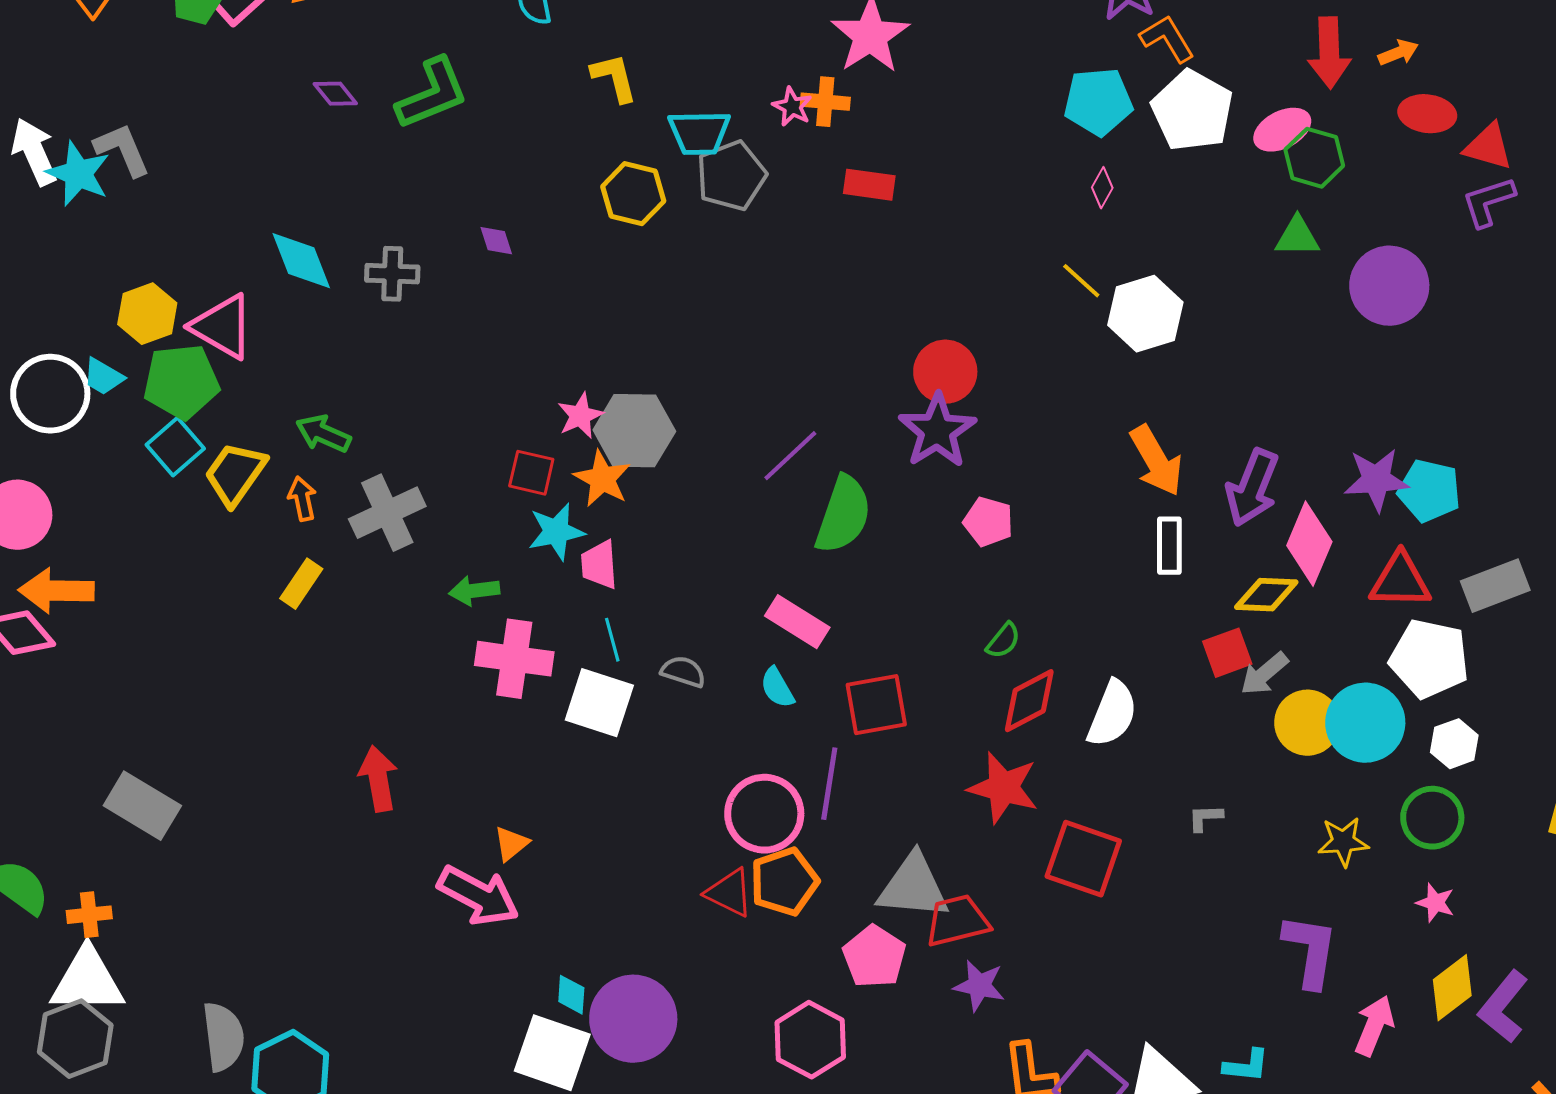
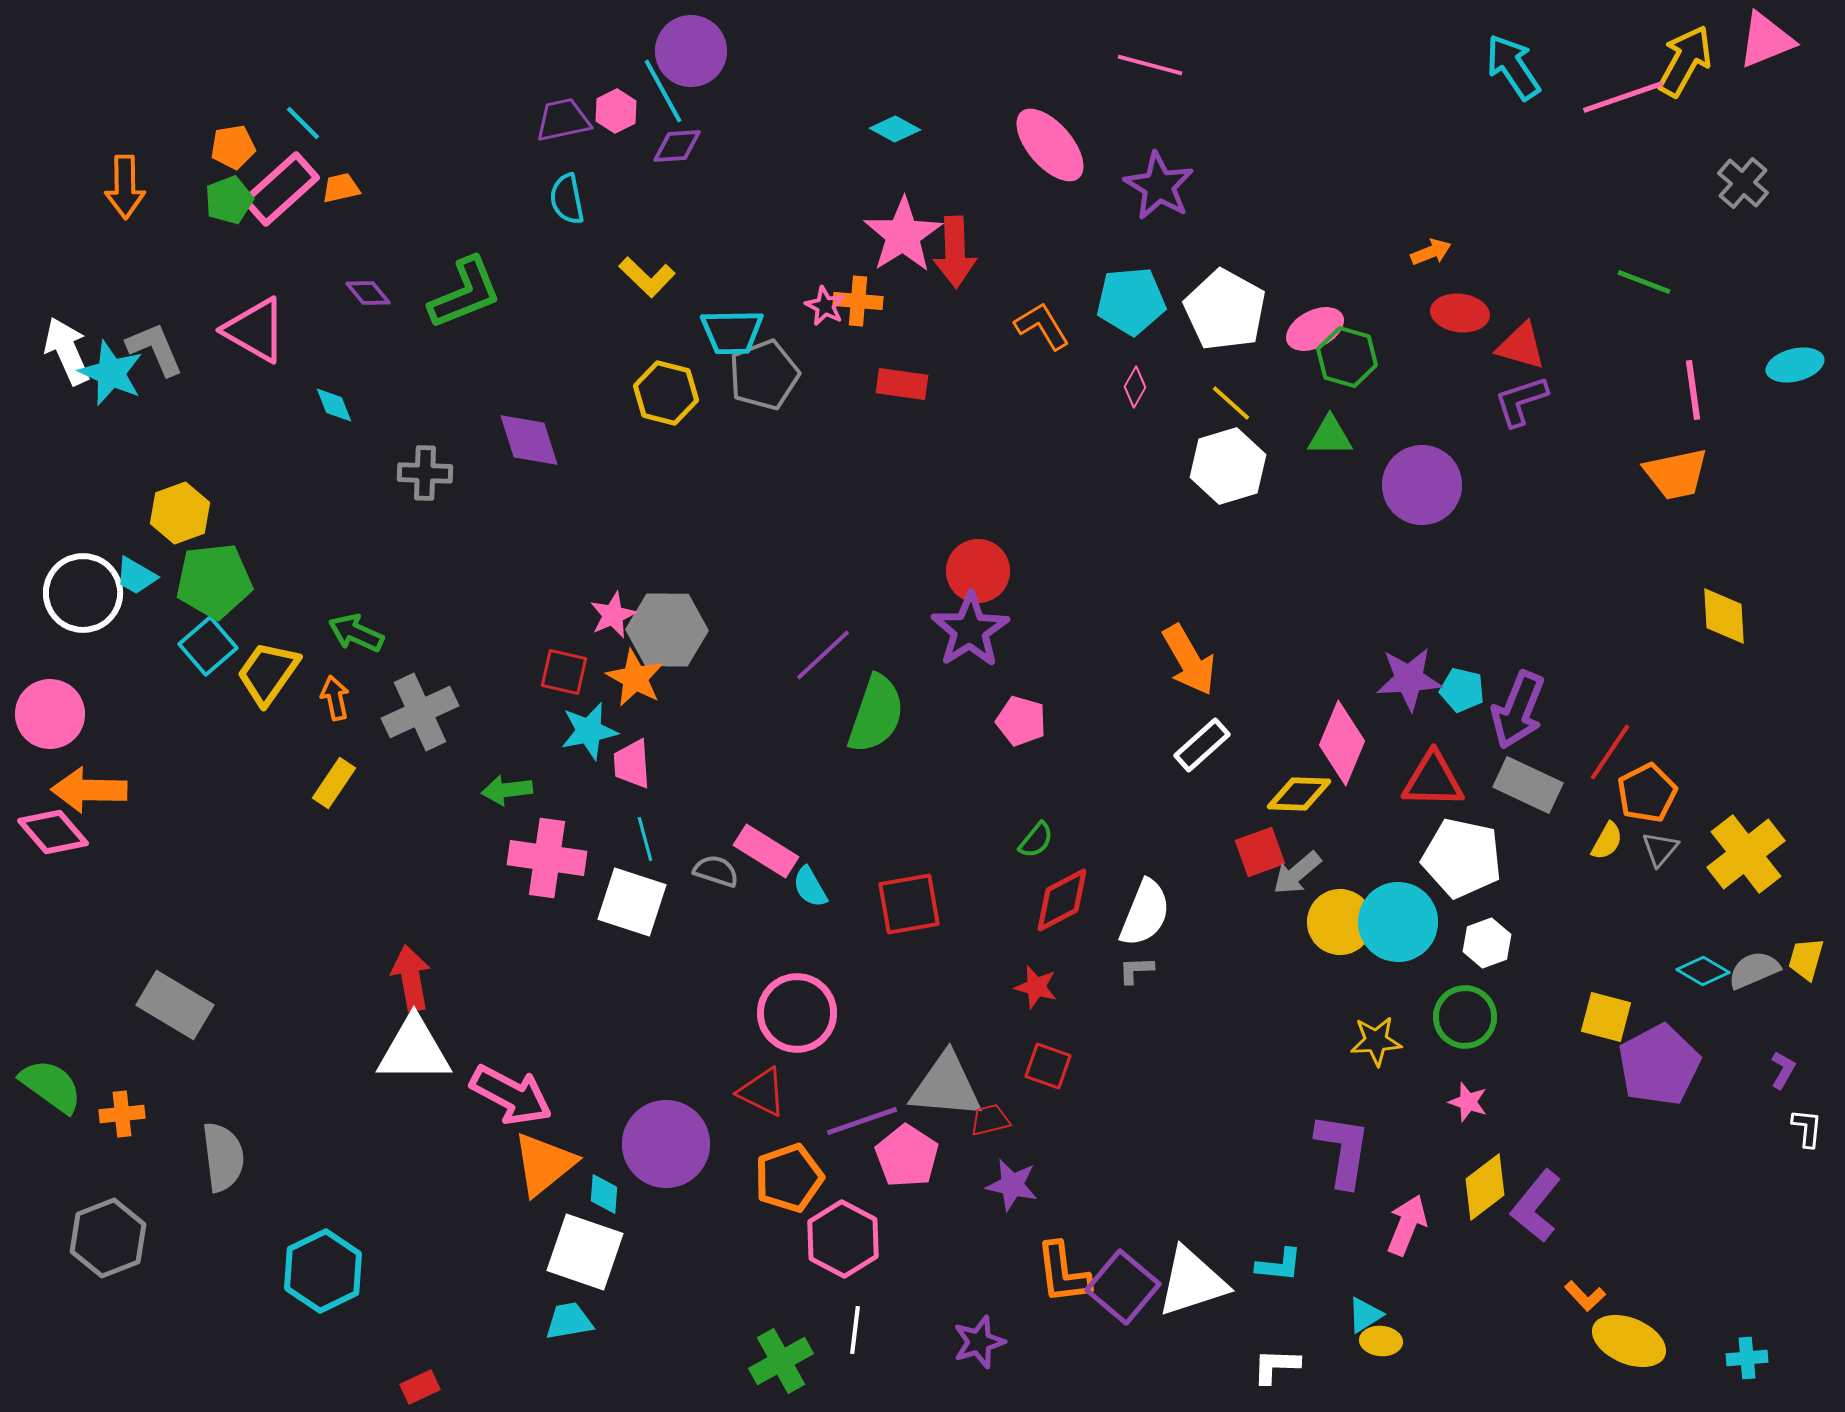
orange L-shape: (1167, 39) -> (1042, 326), moved
red arrow: (1329, 53) -> (955, 252), moved
yellow L-shape: (614, 78) -> (647, 277), turned 148
purple diamond: (496, 241) -> (529, 440), size x1.8
cyan diamond: (301, 261) -> (334, 405), moved, size x0.6
yellow line: (1081, 281) -> (1231, 403), moved
white hexagon: (1145, 314) -> (1228, 466), moved
pink triangle: (222, 327) -> (255, 330), moved
purple arrow: (1252, 488) -> (1518, 710), moved
cyan pentagon: (1429, 491) -> (1462, 690), size x0.7
white rectangle: (1169, 546) -> (1202, 745), turned 48
gray rectangle: (1495, 586) -> (1528, 785), turned 46
pink rectangle: (797, 622) -> (766, 851), moved
purple line: (829, 784) -> (862, 1121), moved, turned 62
red star: (1003, 788) -> (1036, 987), size x0.6
gray L-shape: (1205, 818) -> (1136, 970), moved
orange triangle: (511, 844) -> (544, 1164), moved, size x1.8
red square: (1083, 859) -> (1048, 1066), moved, size x0.6
orange pentagon: (784, 882) -> (789, 1178), moved
red trapezoid: (957, 921) -> (990, 1120), size x0.6
white triangle: (87, 981) -> (414, 1050), moved
purple circle: (633, 1019) -> (666, 1144), moved
gray semicircle: (223, 1037) -> (223, 1157), moved

